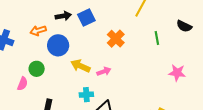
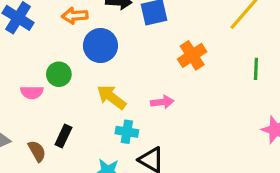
yellow arrow: (80, 66) -> (111, 97), moved
pink semicircle: (22, 84) -> (32, 92), turned 56

